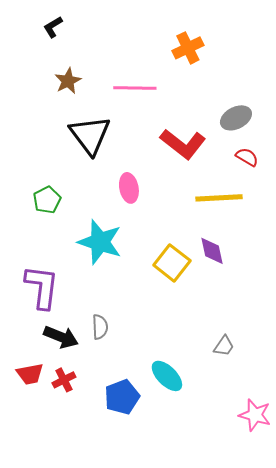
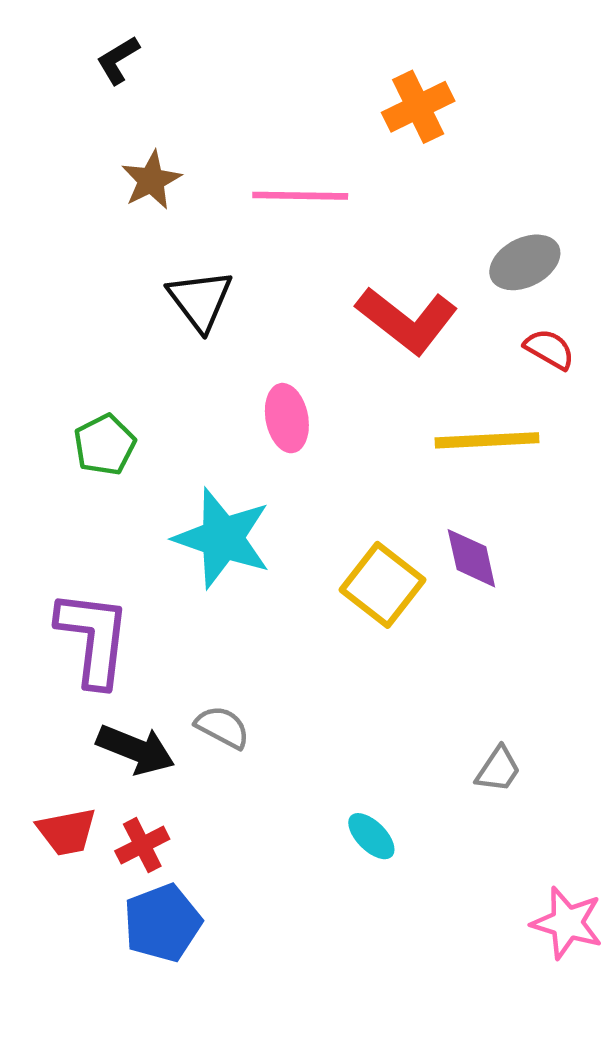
black triangle: (90, 135) -> (200, 300), size x0.7
gray semicircle: (100, 327) -> (222, 727), turned -60
cyan ellipse: (167, 376) -> (371, 836), size x0.7
blue pentagon: (122, 397) -> (162, 923), moved

